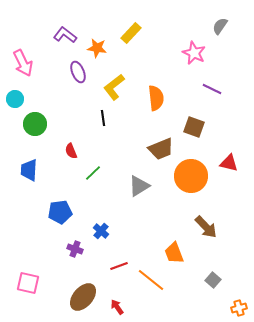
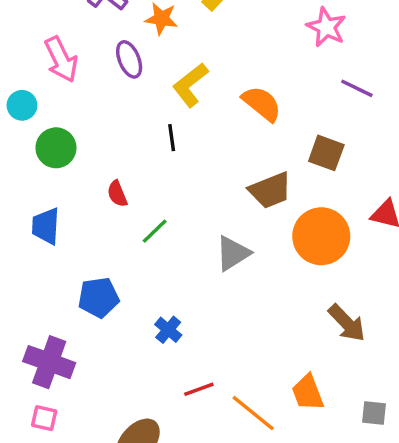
pink arrow: (23, 63) -> (61, 59), moved
orange semicircle: (156, 98) -> (262, 104), turned -45
purple cross: (75, 249) -> (49, 362), moved, size x1.8
orange trapezoid: (174, 253) -> (308, 393), moved
gray square: (213, 280) -> (374, 413), moved, turned -35
pink square: (28, 283) -> (44, 418), size x0.7

